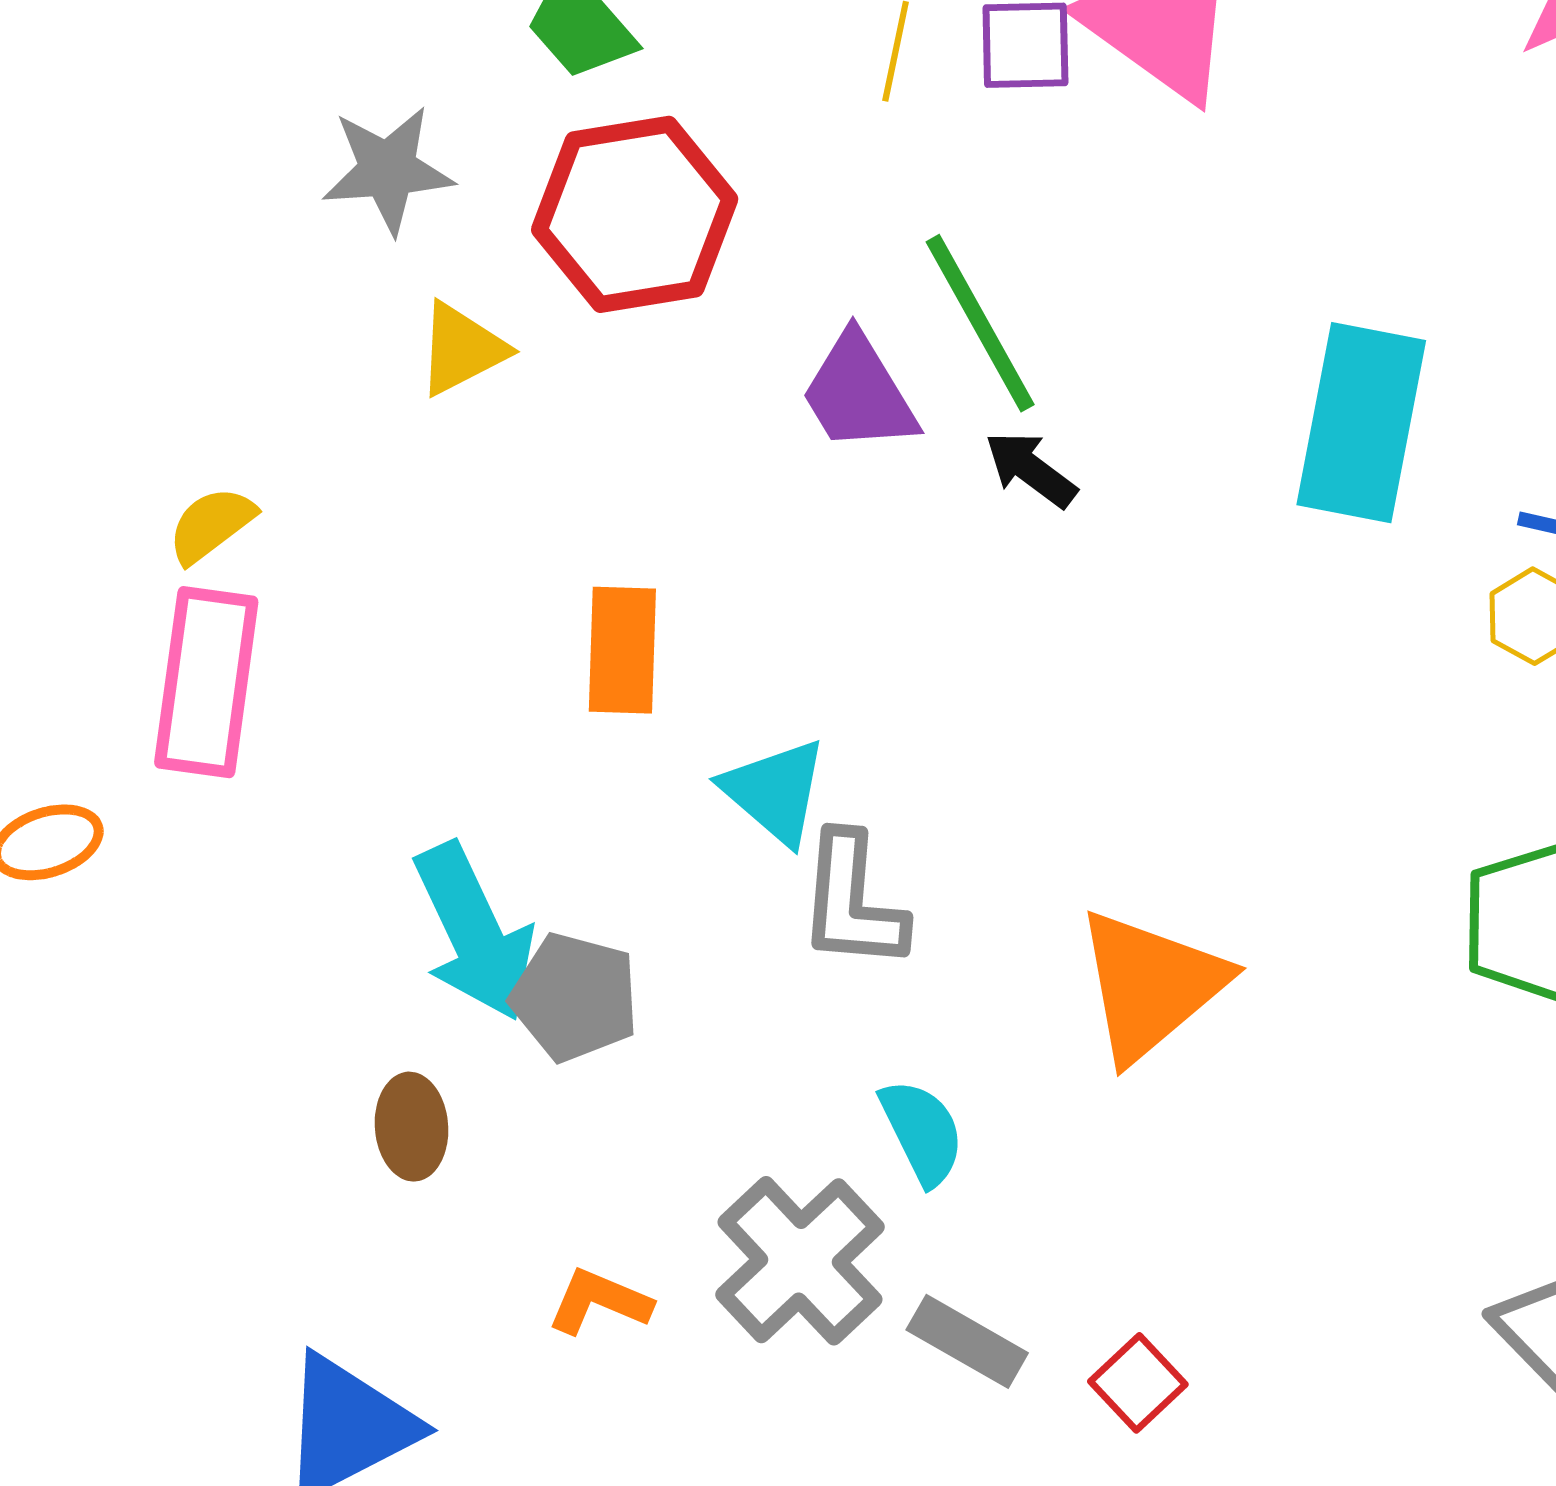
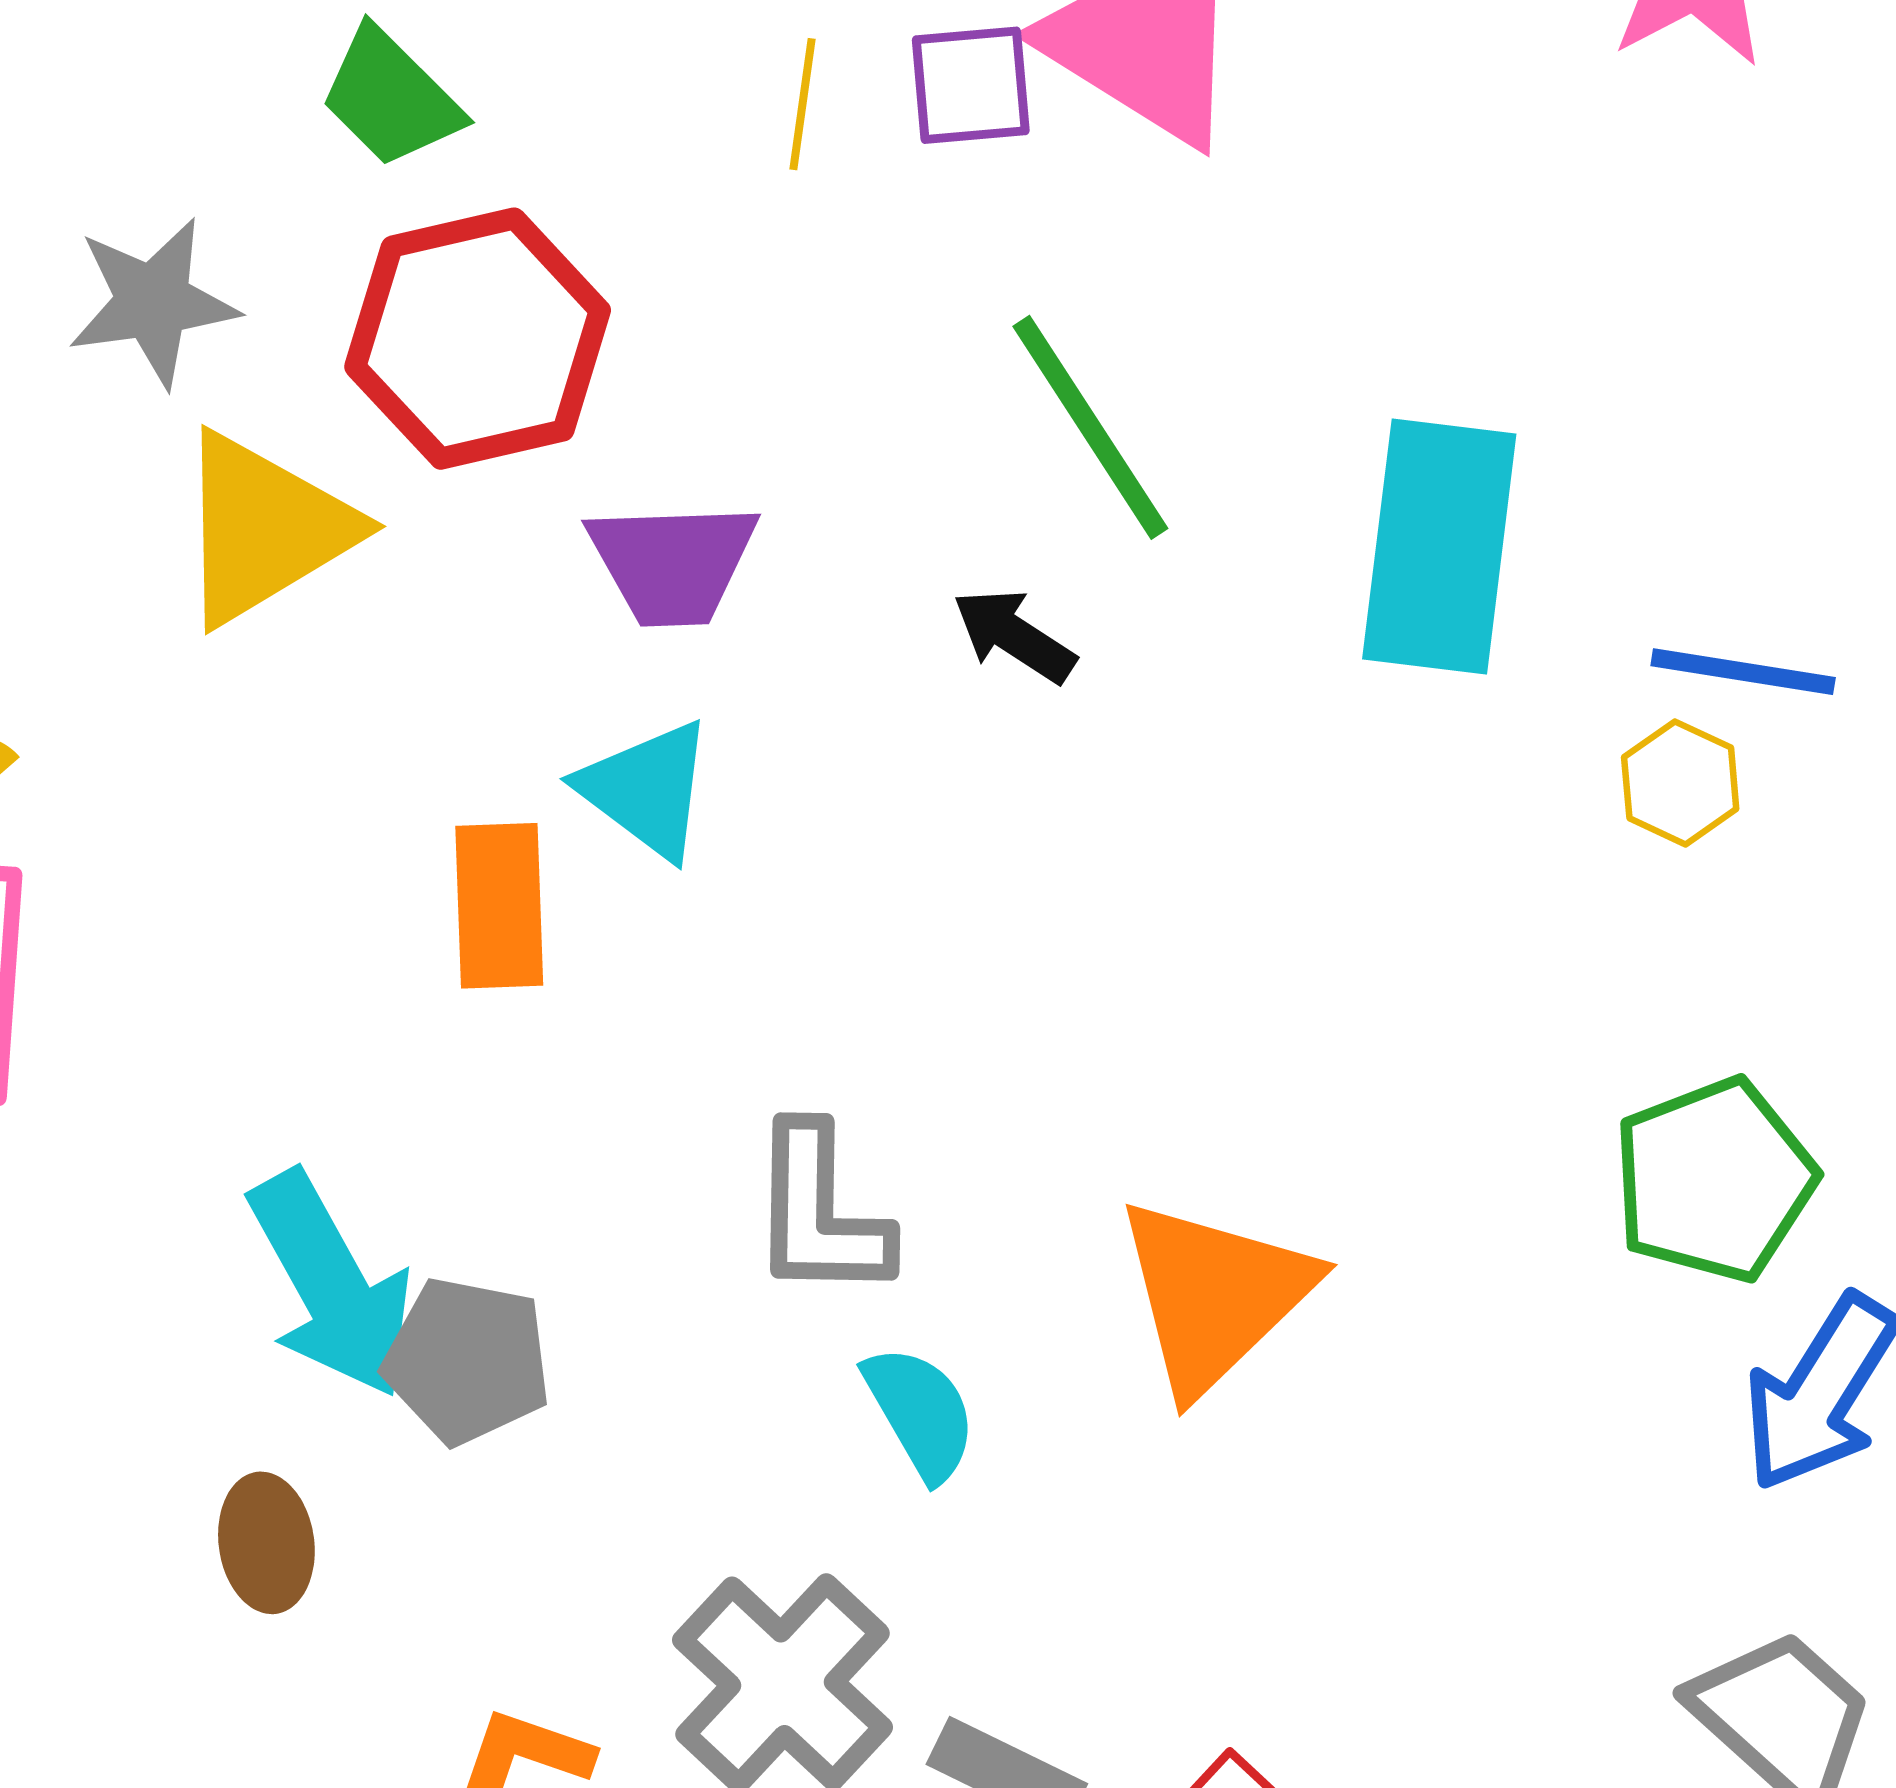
green line: (980, 323) -> (1090, 427), moved
yellow triangle: (462, 349) -> (265, 529), size x1.6
purple trapezoid: (859, 393) -> (673, 563), moved, turned -57
cyan triangle: (775, 791) -> (647, 789), moved
cyan semicircle: (922, 1132) -> (920, 1413), moved

